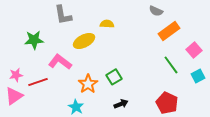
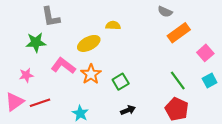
gray L-shape: (63, 15) -> (51, 17), moved
green line: (171, 65) -> (178, 81), moved
pink star: (16, 75) -> (26, 75), moved
red line: (38, 82) -> (40, 103), moved
orange star: (88, 84) -> (91, 74), moved

